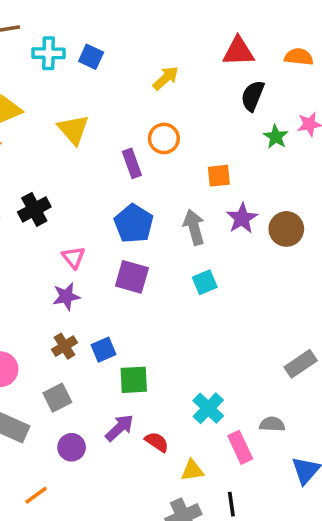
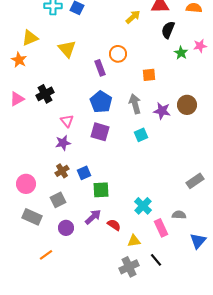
yellow arrow: (166, 78) -> (133, 17), moved
purple star: (242, 218) -> (162, 111), moved, turned -30
black line: (231, 504) -> (156, 260), turned -32

